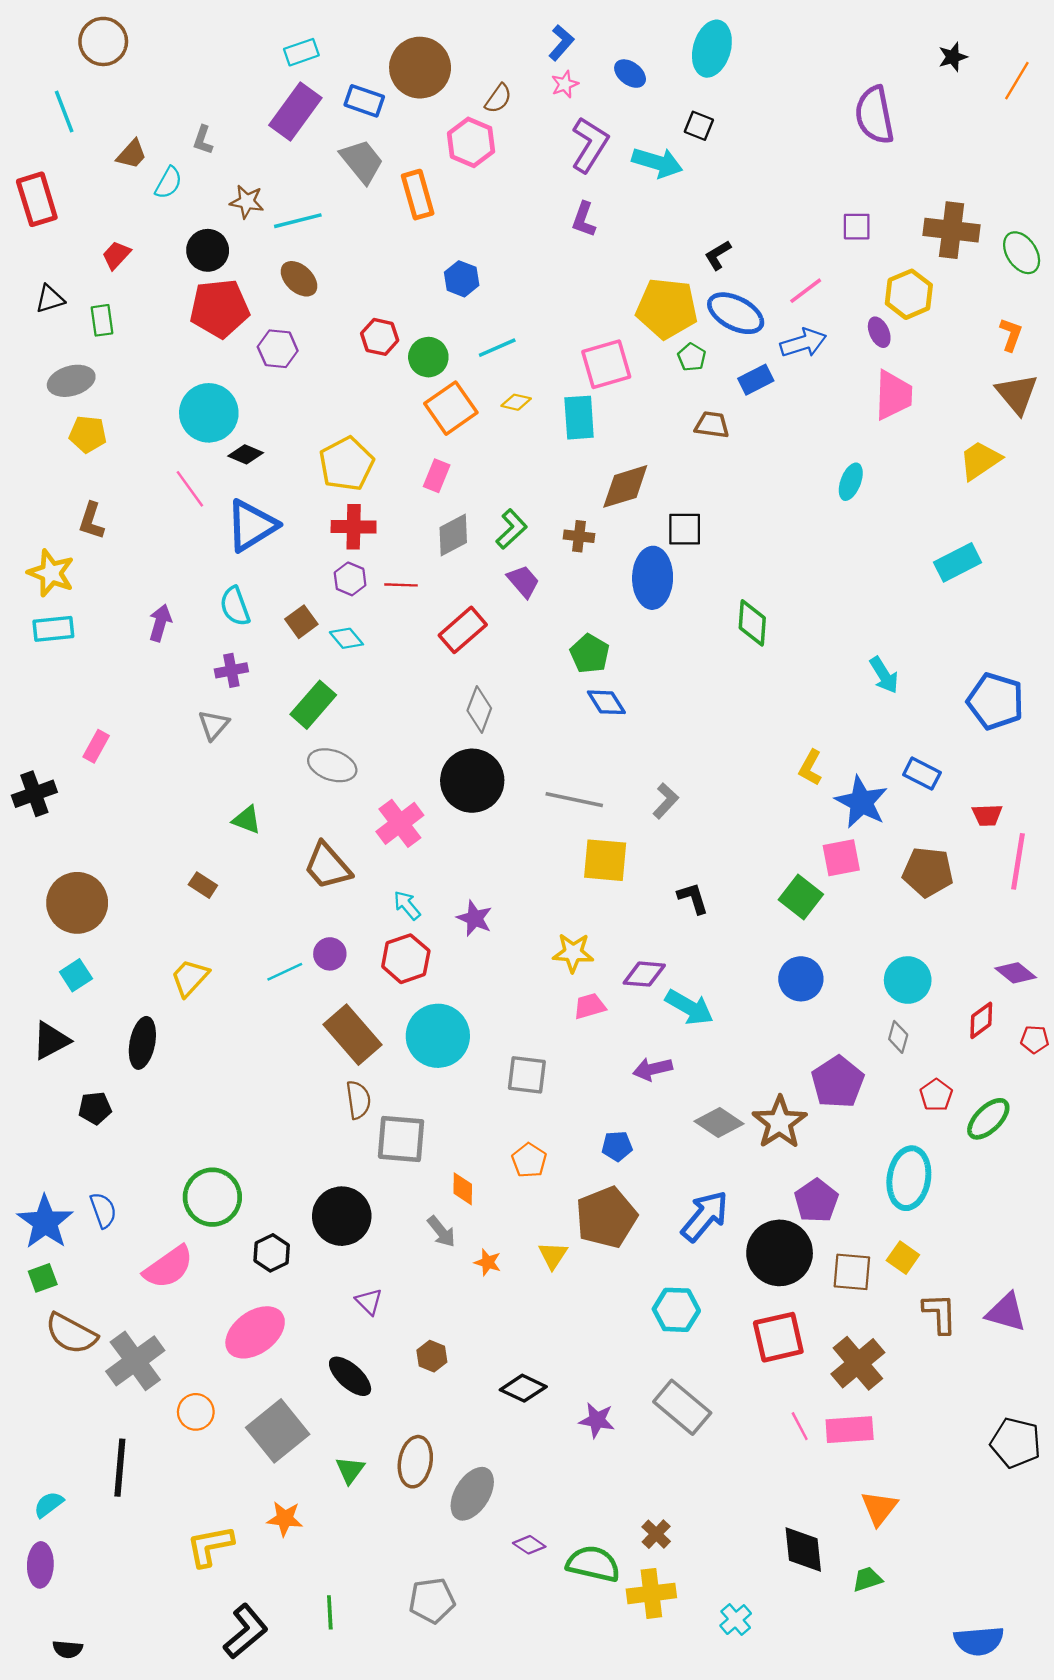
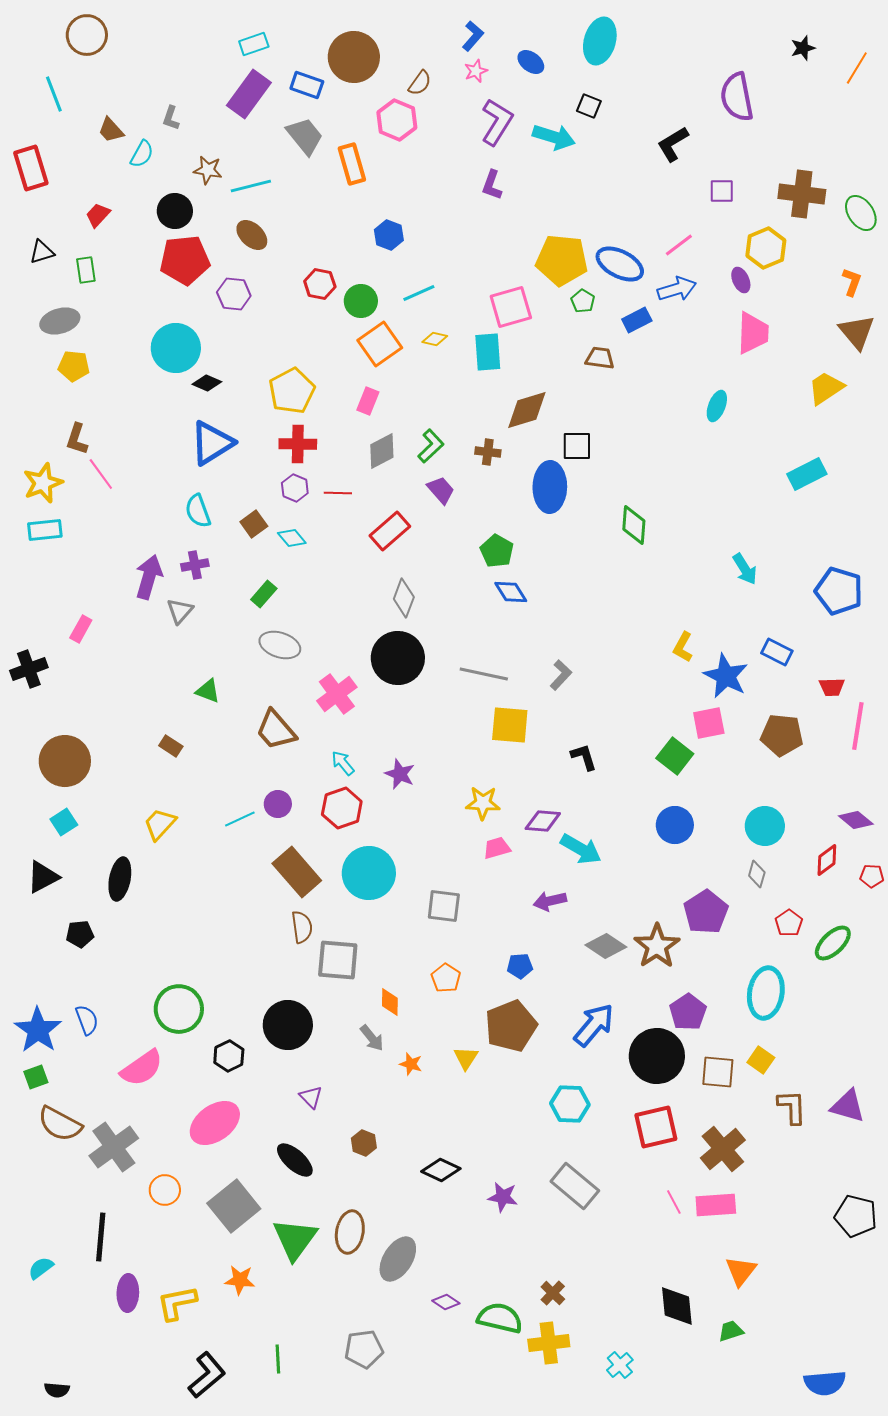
brown trapezoid: (132, 154) -> (111, 130), turned 96
black L-shape: (718, 255) -> (673, 144), moved, size x1.4
pink line: (190, 489) -> (101, 474), moved
yellow star: (51, 573) -> (43, 483), turned 30
purple arrow: (160, 623) -> (149, 577), moved, size x1.4
green rectangle: (313, 705) -> (264, 594), size x0.7
green triangle: (350, 1470) -> (295, 1239), size x1.8
purple ellipse: (40, 1565) -> (128, 1293), moved

